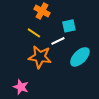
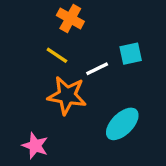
cyan square: (69, 26) -> (131, 54), moved
cyan ellipse: (80, 57) -> (122, 124), moved

